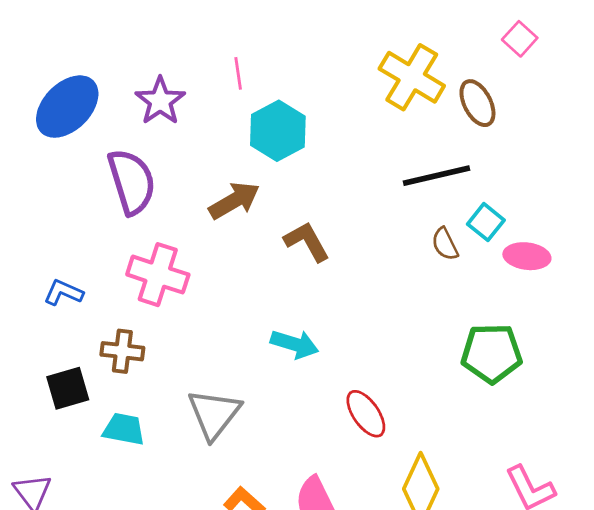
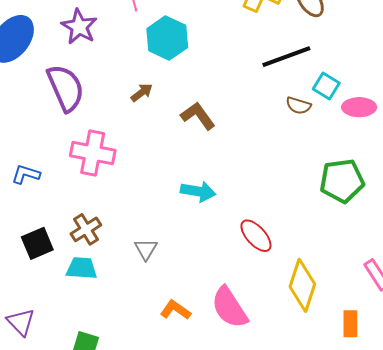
brown arrow: (234, 201) -> (142, 93), size x0.6
brown semicircle: (445, 244) -> (298, 106), turned -40
brown cross: (122, 351) -> (86, 229), moved, turned -32
gray triangle: (214, 414) -> (146, 249), size x0.6

